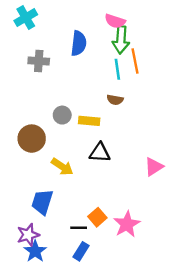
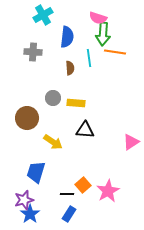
cyan cross: (26, 18) -> (43, 15), moved
orange line: (135, 61) -> (115, 52), turned -70
cyan line: (117, 69) -> (89, 58), moved
brown semicircle: (115, 100) -> (70, 68), moved, turned -104

